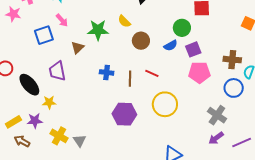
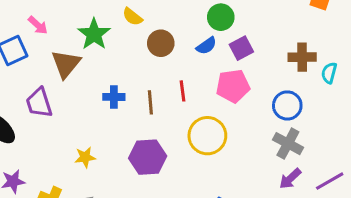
green star: (98, 30) -> (94, 34), turned -30
brown triangle: (78, 48) -> (66, 64), size x1.5
pink pentagon: (199, 72) -> (233, 86), moved
red line: (152, 73) -> (183, 91), turned 64
blue circle: (234, 88) -> (287, 105), moved
yellow star: (49, 102) -> (85, 157), moved

